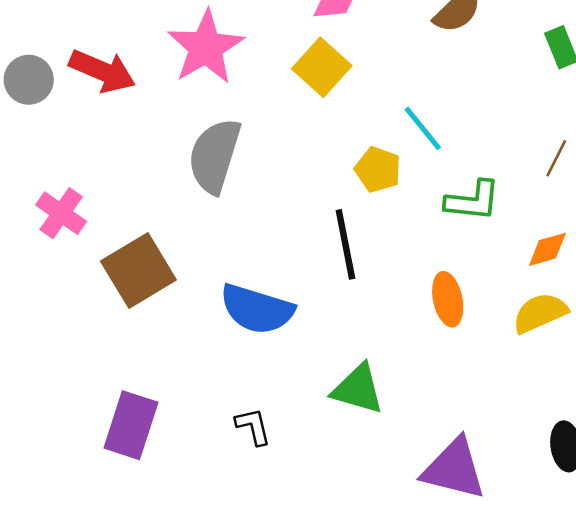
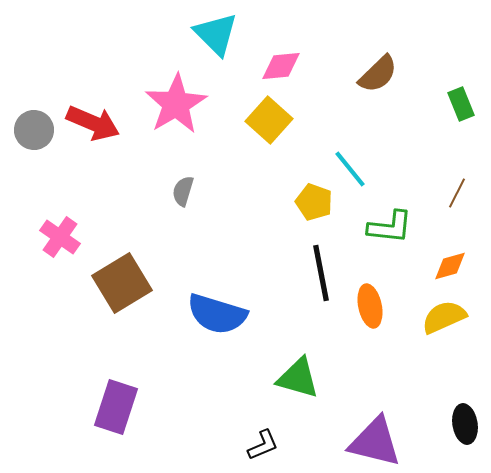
gray semicircle: (215, 156) -> (183, 191), size x0.5
black line: (345, 244) -> (321, 273), moved
black L-shape: (253, 426) -> (263, 445), moved, turned 80

